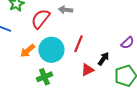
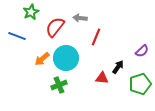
red line: (78, 44) -> (96, 37), moved
red triangle: (87, 70) -> (102, 78), turned 32

